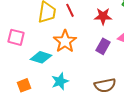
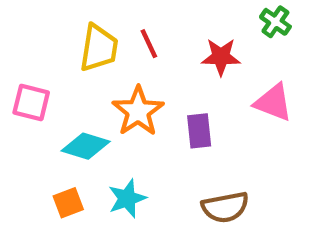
purple rectangle: (103, 46) -> (199, 131), moved, turned -35
orange square: (24, 85) -> (68, 203), moved

